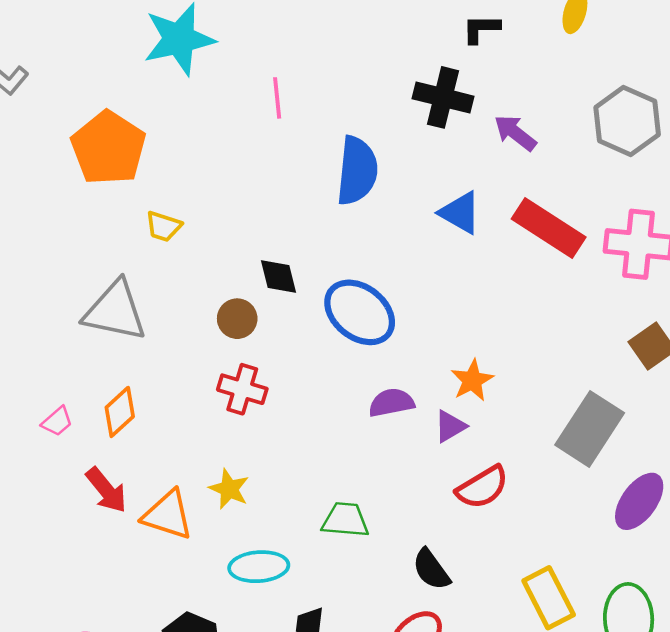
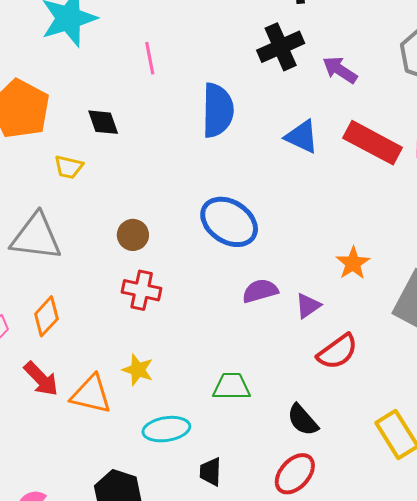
black cross: (443, 97) -> (281, 47), turned -33
black diamond: (279, 276) -> (103, 122), moved
orange star: (472, 380) -> (353, 263), moved

